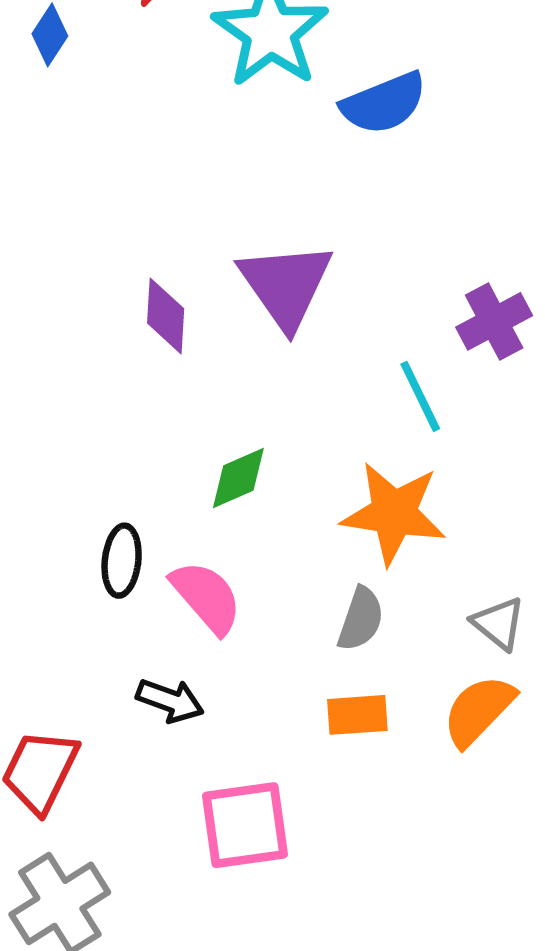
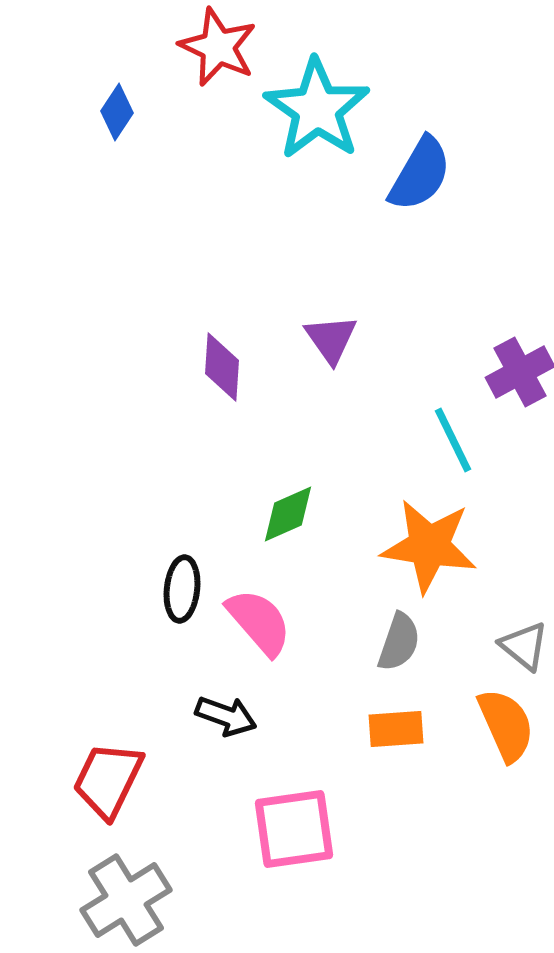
blue semicircle: (384, 103) -> (420, 174), turned -38
purple triangle: (286, 285) -> (331, 339), size x0.6
orange semicircle: (479, 711) -> (506, 725), turned 112

